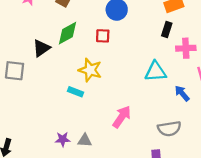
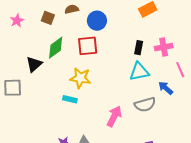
black rectangle: (167, 29) -> (139, 48), moved
red square: (103, 36) -> (88, 46), size x1.5
gray semicircle: (169, 129) -> (145, 104), moved

